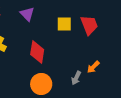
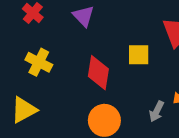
yellow square: (64, 24) -> (139, 55), moved

